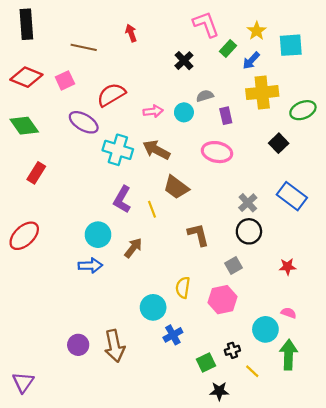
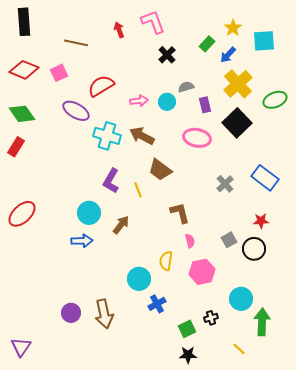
pink L-shape: (206, 24) -> (153, 22), moved
yellow cross: (262, 93) -> (238, 84), turned -36
black square: (279, 143) -> (237, 123), moved, size x1.6
red rectangle: (36, 173) -> (16, 147), moved
black circle: (249, 231) -> (254, 249), moved
gray square: (234, 266) -> (229, 240), moved
red star: (287, 267) -> (261, 221), moved
pink semicircle: (289, 313) -> (190, 241), moved, turned 56
yellow line: (252, 371) -> (239, 349), moved
black star: (219, 391) -> (188, 355), moved

